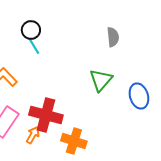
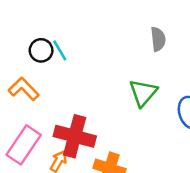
black circle: (31, 30) -> (41, 50), moved

